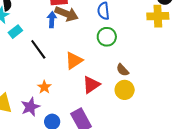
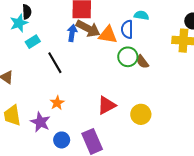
orange triangle: (74, 61) -> (108, 35), moved, turned 36
brown semicircle: (123, 70) -> (142, 62), moved
purple star: (30, 107) -> (40, 122), turned -30

